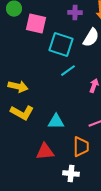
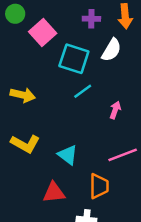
pink square: (36, 24) -> (43, 32), turned 35
yellow arrow: (18, 87) -> (23, 95), moved
cyan triangle: (56, 122) -> (68, 155), turned 36

